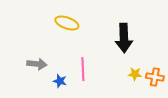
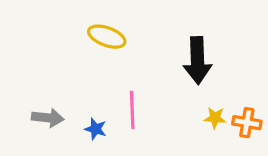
gray arrow: (37, 64) -> (48, 118), moved

